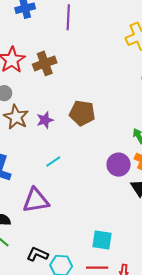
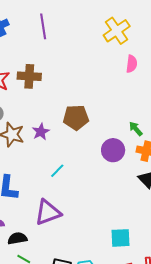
brown cross: (45, 63) -> (29, 76), turned 35
purple circle: (119, 165) -> (113, 150), moved

